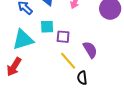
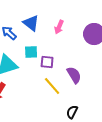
black semicircle: (82, 78) -> (72, 112), moved, turned 32

